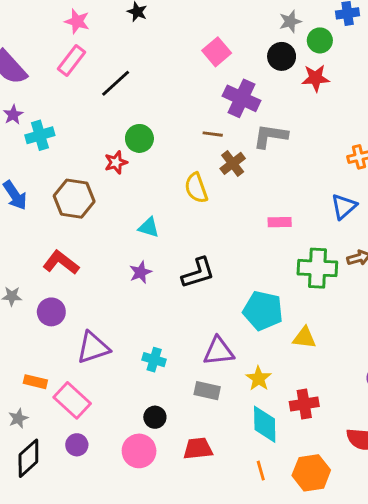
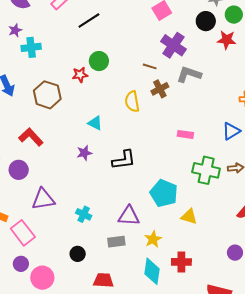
gray rectangle: (207, 391) -> (116, 242), turned -30
pink circle: (139, 451) -> (42, 278), moved

